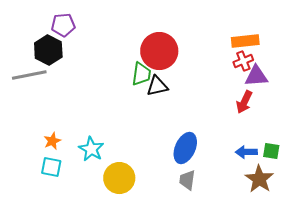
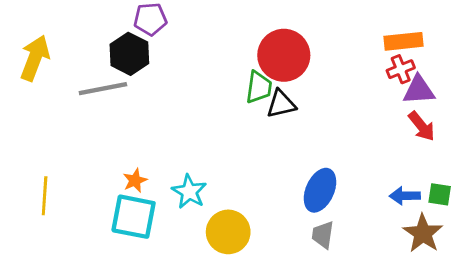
red arrow: (244, 102) -> (422, 126), moved, turned -65
cyan square: (51, 167) -> (134, 217), size x1.6

